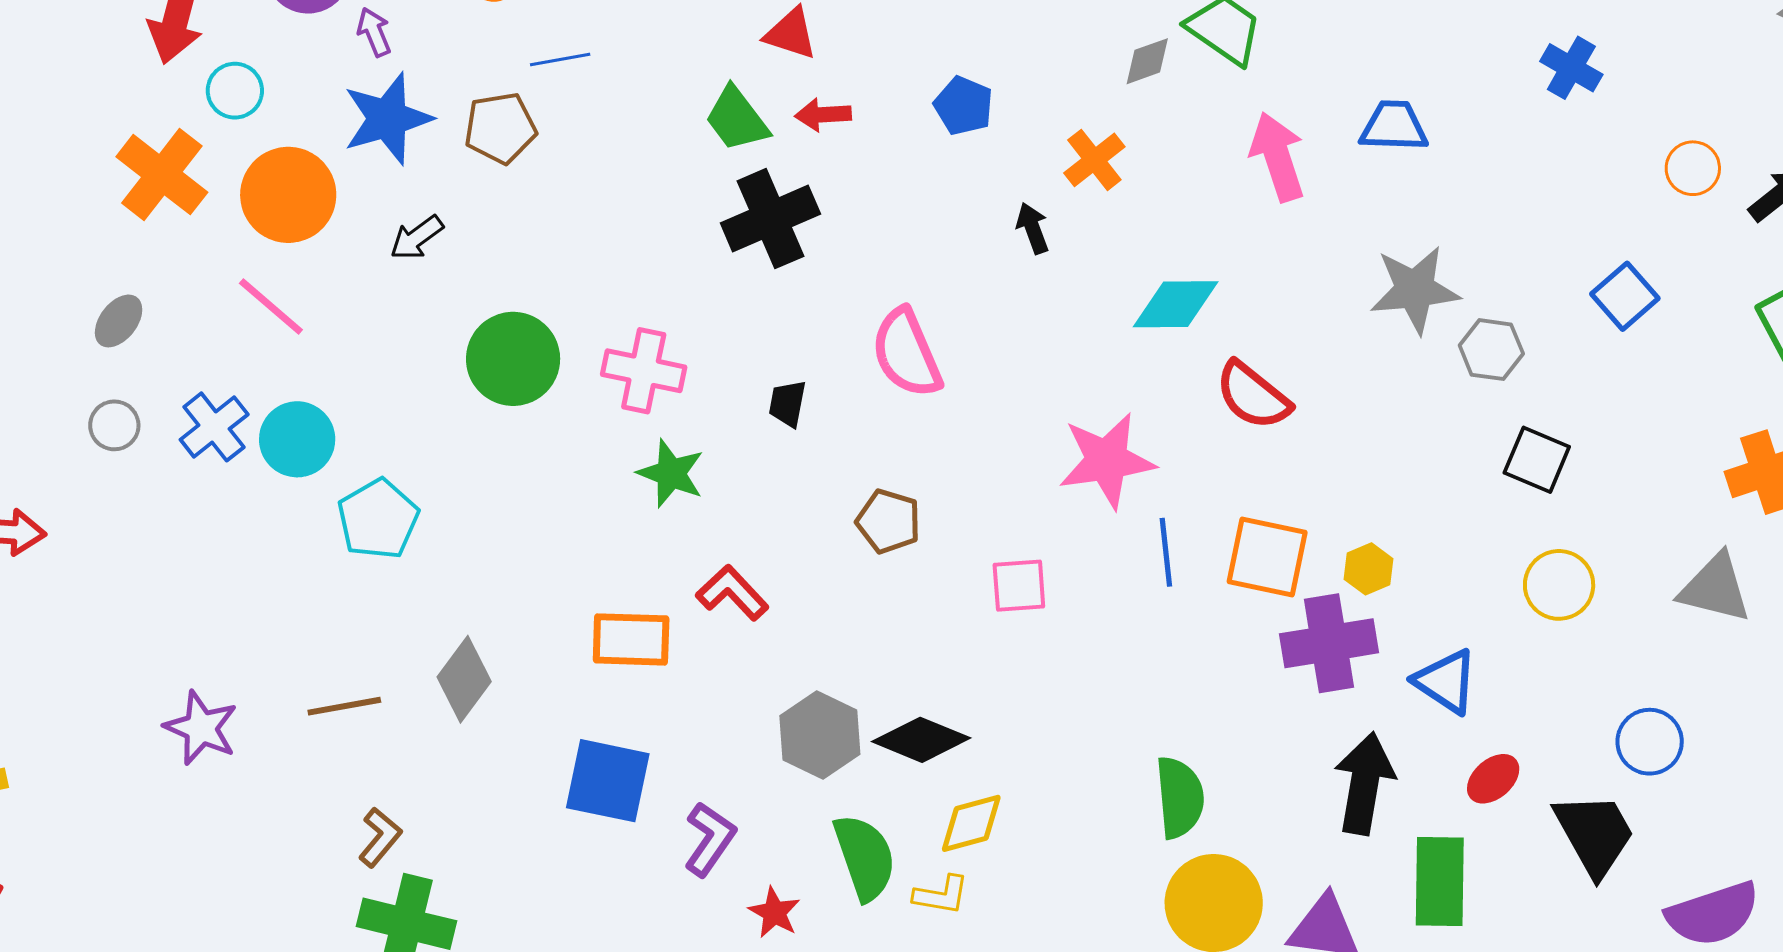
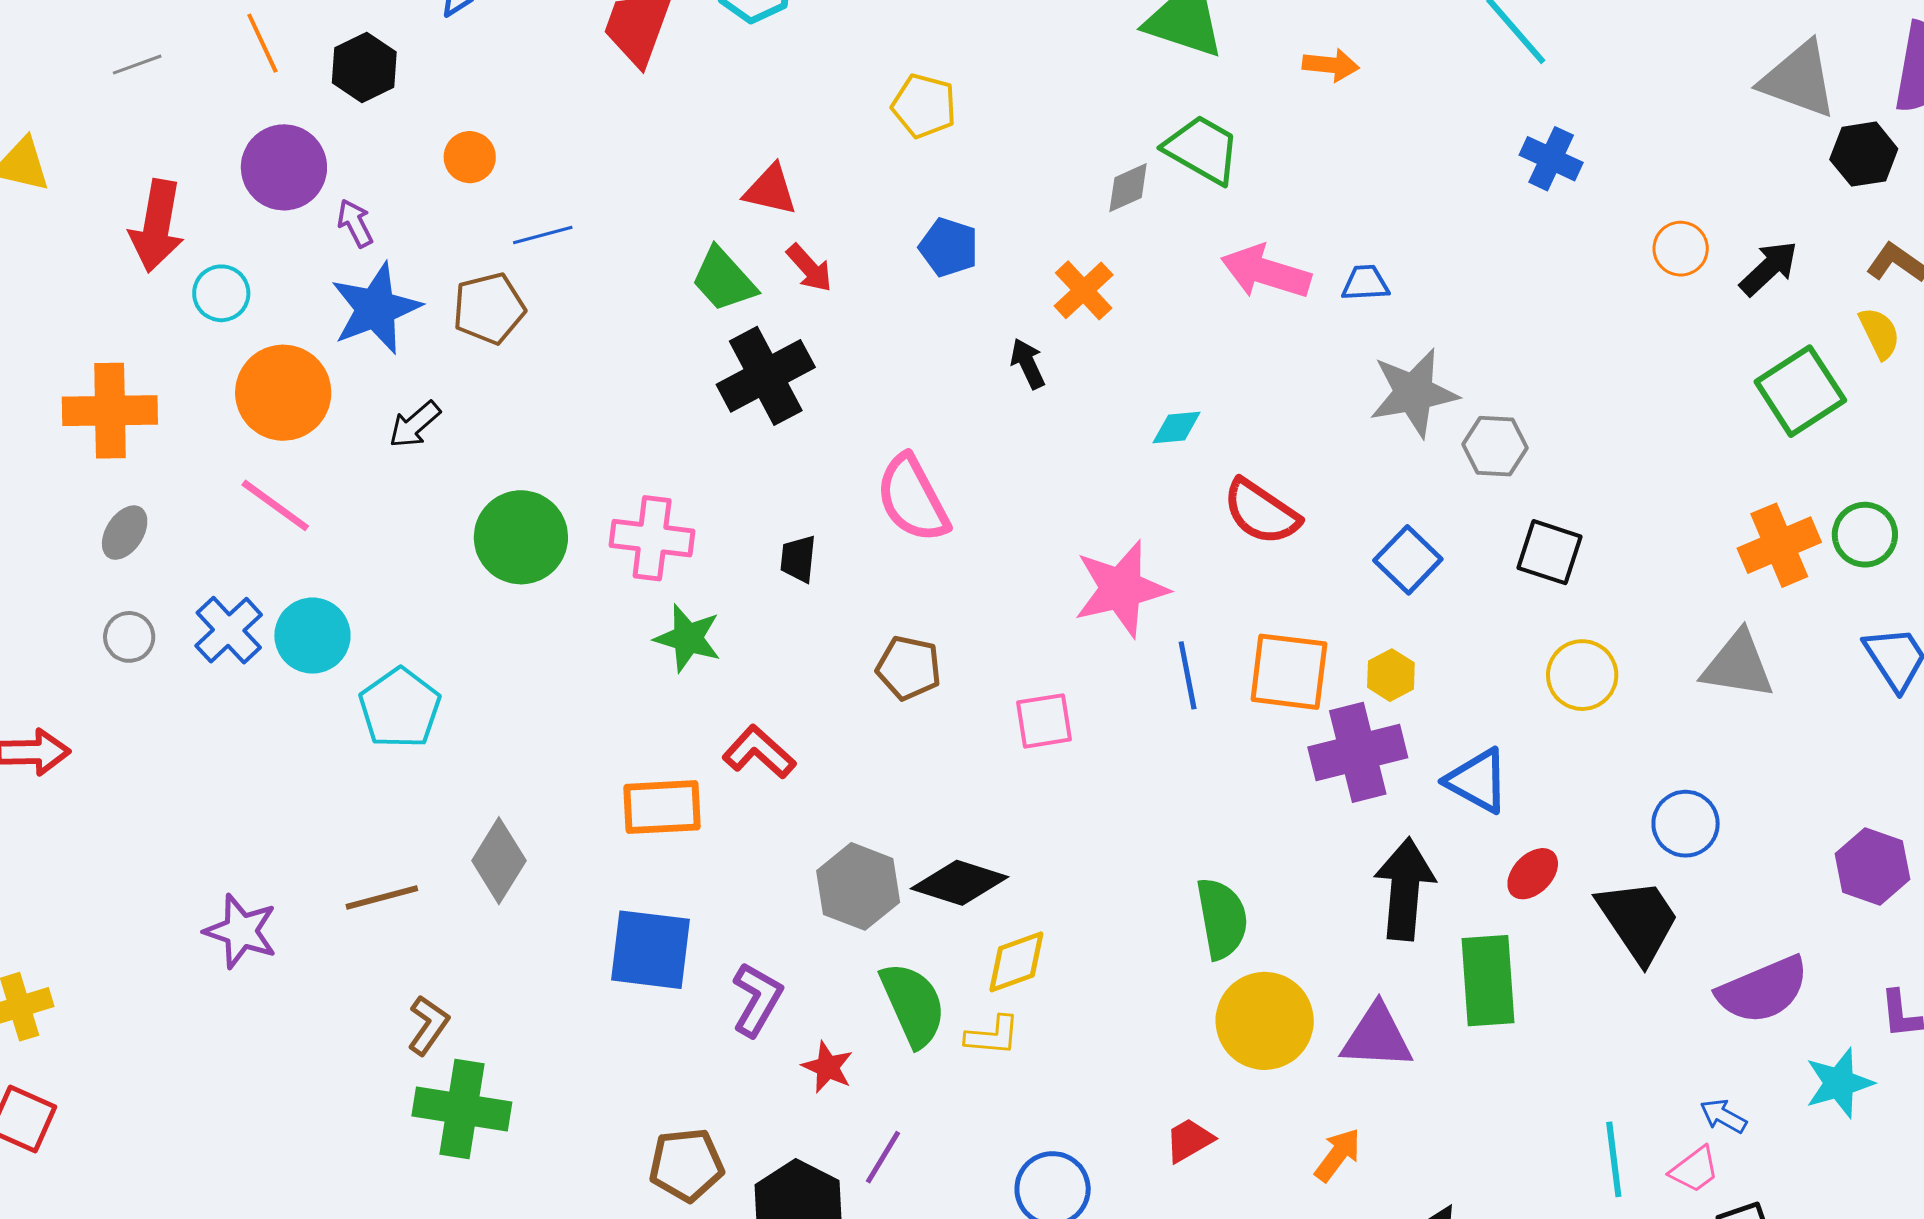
red arrow: (823, 115) -> (809, 268), turned -124
blue trapezoid: (1394, 126) -> (1365, 283), moved, size x0.7
pink arrow: (1278, 157) -> (1266, 272), turned -50
orange cross: (162, 175) -> (110, 411), moved, turned -34
blue square: (1625, 296) -> (1408, 560), moved
cyan diamond: (1176, 304) -> (1177, 427), size x0.6

